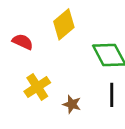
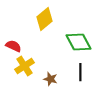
red semicircle: (23, 42) -> (13, 46), moved

